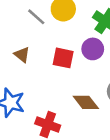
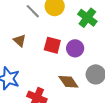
purple circle: (93, 49) -> (75, 48), moved

